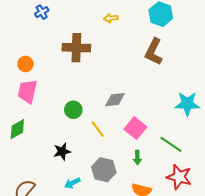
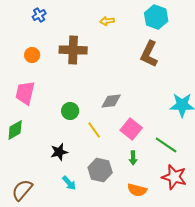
orange circle: (25, 64) -> (32, 55), moved
cyan arrow: (72, 183) -> (69, 183), turned -105

